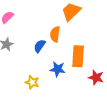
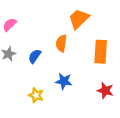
blue semicircle: (40, 46) -> (35, 56), moved
orange rectangle: (78, 56) -> (101, 52), moved

